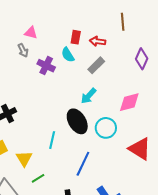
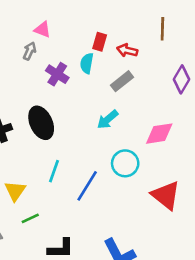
gray arrow: (23, 50) -> (30, 51), turned -136
cyan semicircle: (68, 55) -> (87, 63), turned 35
black ellipse: (77, 121) -> (41, 123), moved
blue line: (83, 164) -> (87, 186), moved

